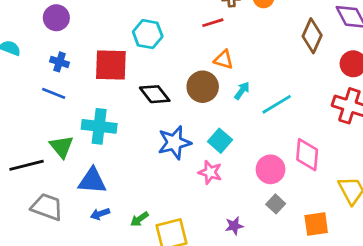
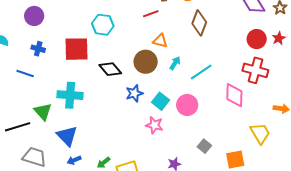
brown diamond: (312, 36) -> (199, 23), moved
blue line: (54, 93) -> (25, 73), moved
blue star: (174, 143) -> (134, 93), moved, size x0.7
pink diamond: (307, 155) -> (234, 95), moved
pink circle: (271, 169) -> (187, 105), moved
blue triangle: (92, 181) -> (67, 136), turned 45

